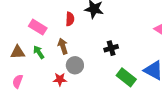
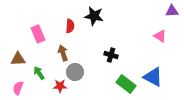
pink rectangle: (38, 27) -> (38, 34), turned 36
black cross: (111, 48) -> (111, 55), turned 32
green arrow: (39, 52) -> (39, 73), moved

